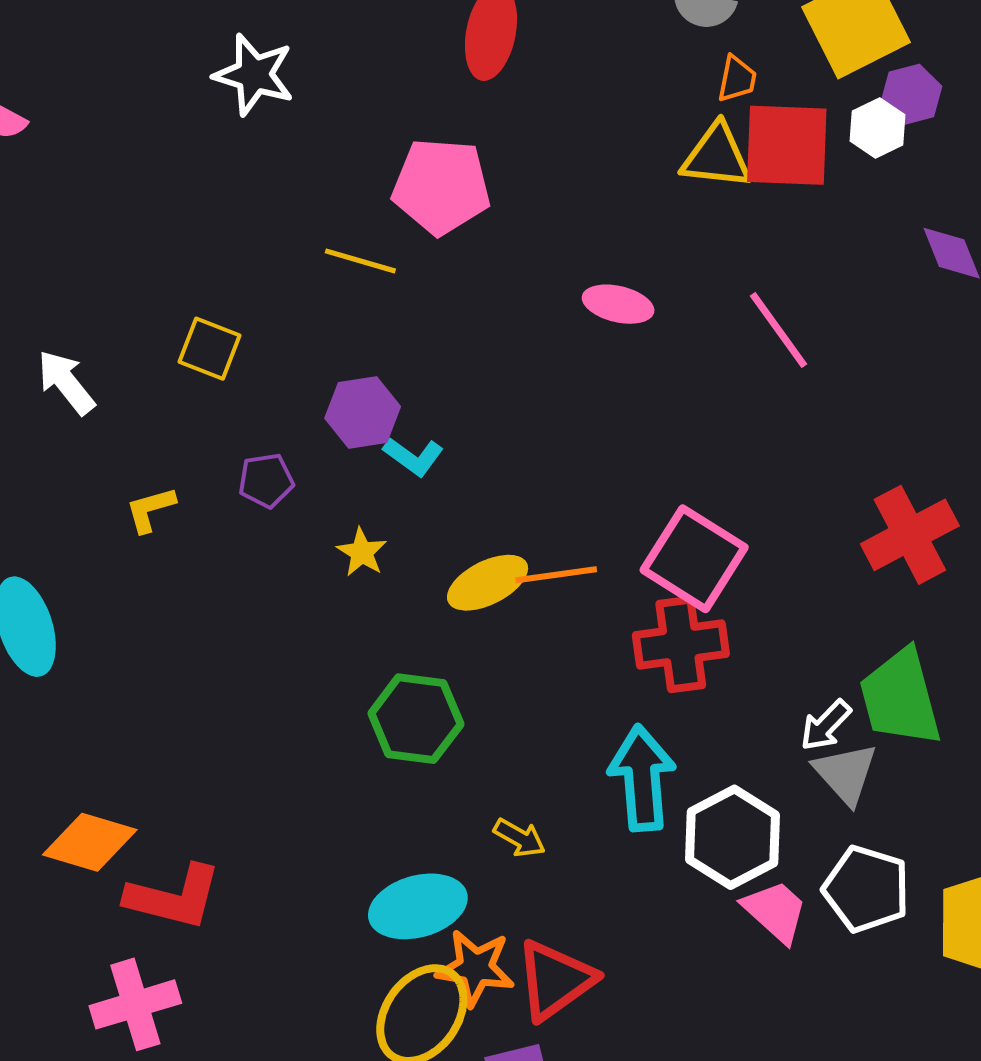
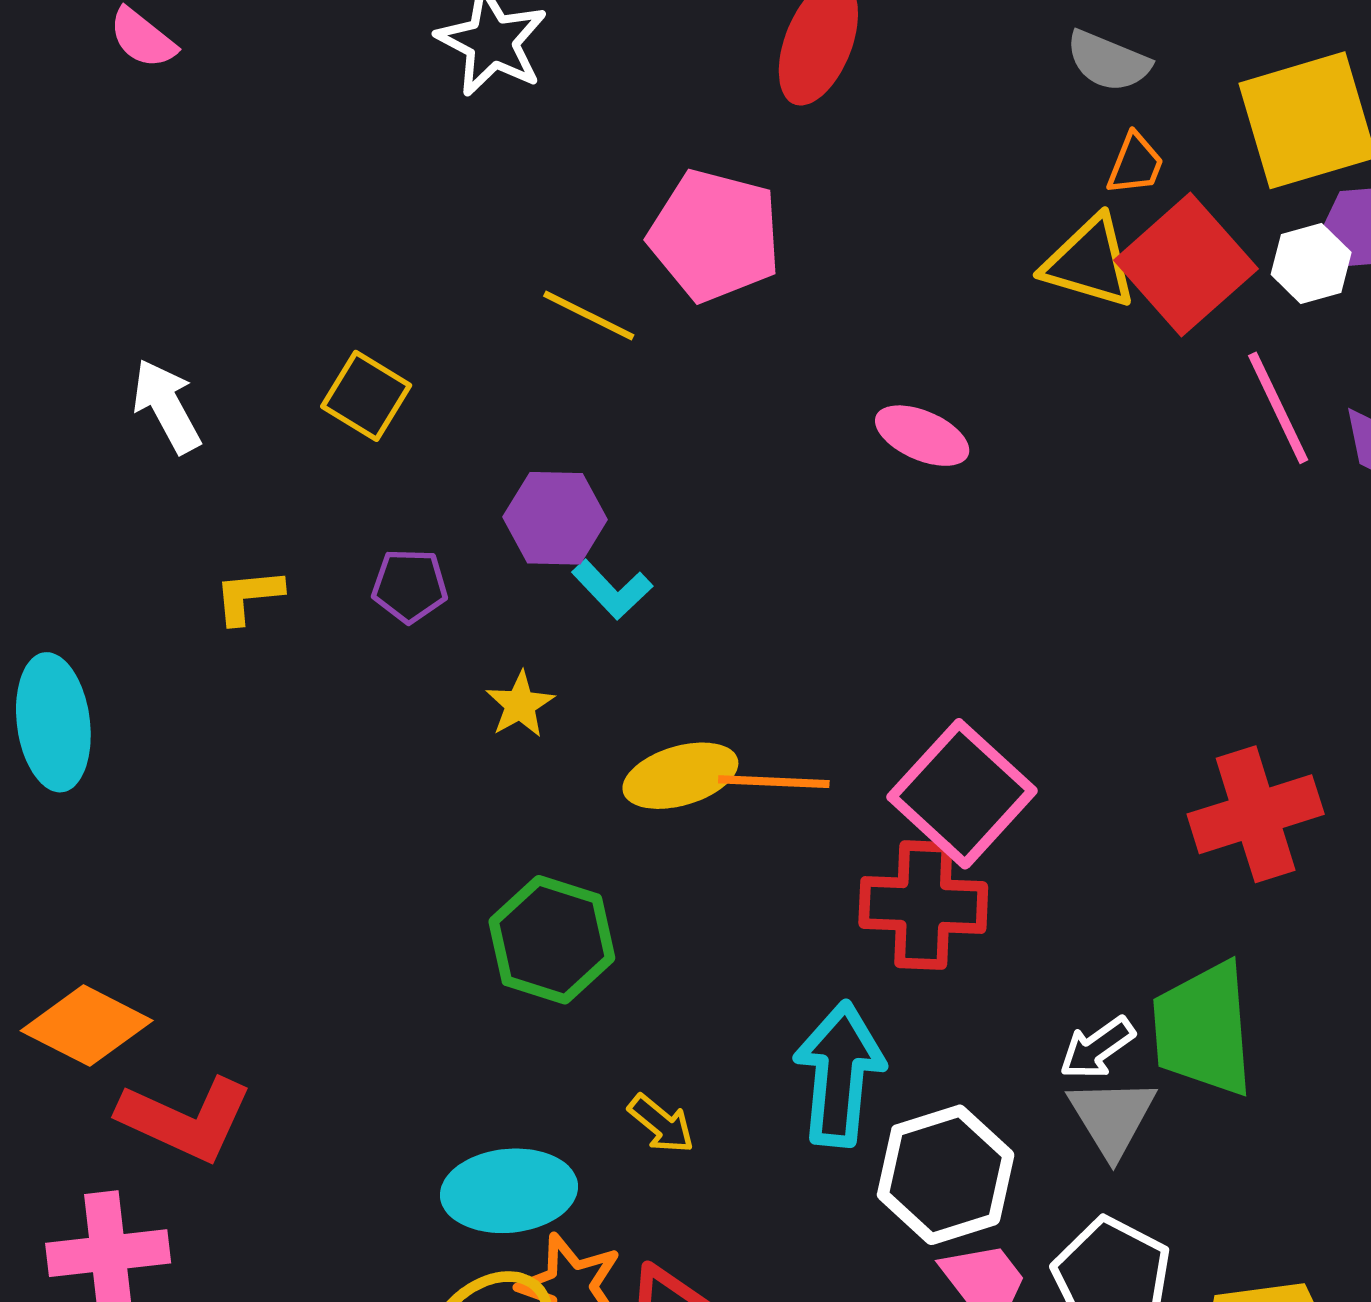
red square: (787, 145) -> (1186, 265), turned 36
pink line: (778, 330) -> (1278, 408), moved

